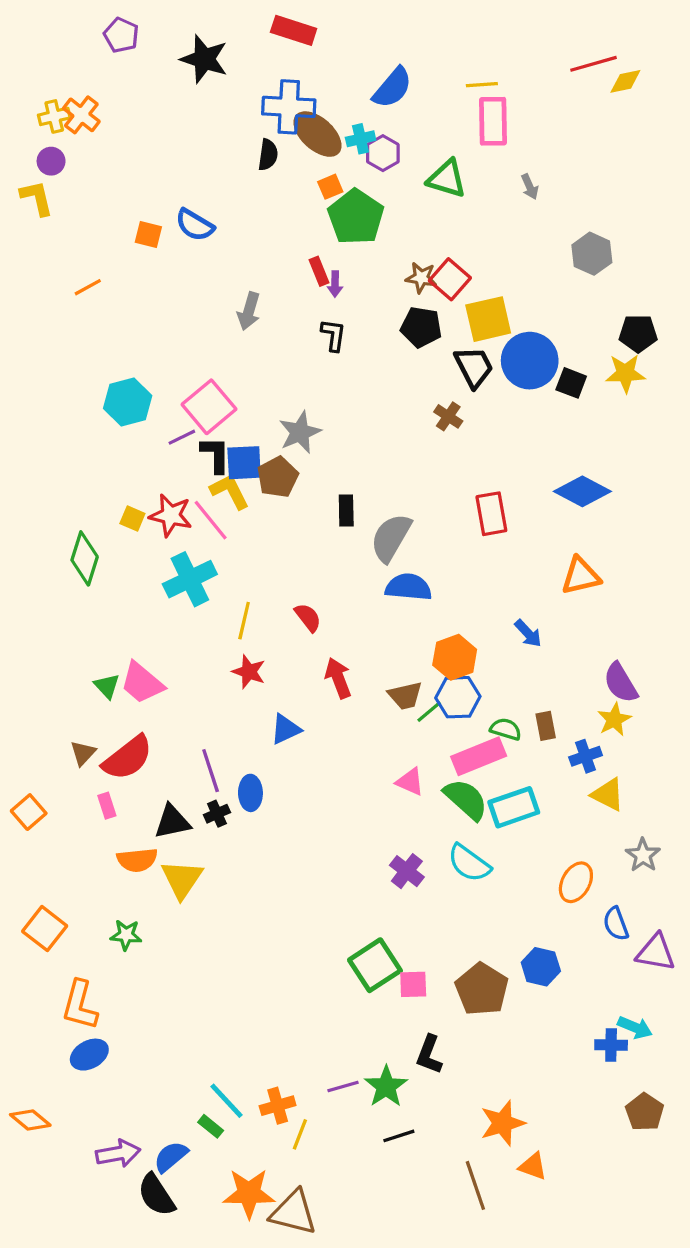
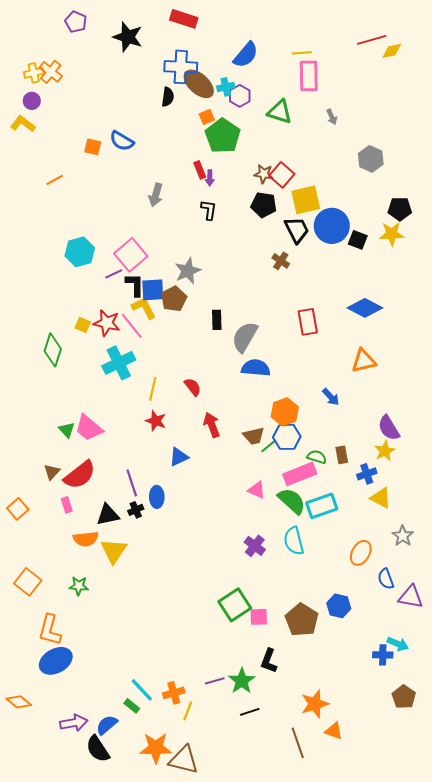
yellow L-shape: (37, 198) -> (23, 124), turned -40
cyan semicircle: (469, 863) -> (294, 541), turned 40
blue ellipse: (89, 1055) -> (56, 661), size x1.4

